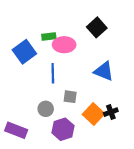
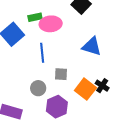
black cross: (111, 112) -> (102, 86), turned -32

